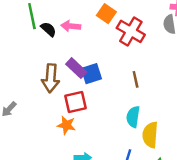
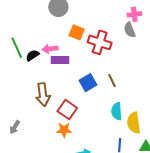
black semicircle: (48, 29) -> (32, 55), turned -64
purple rectangle: (76, 68) -> (60, 60), moved, turned -30
blue square: (91, 74) -> (88, 83), moved
red square: (75, 102) -> (67, 110), turned -30

